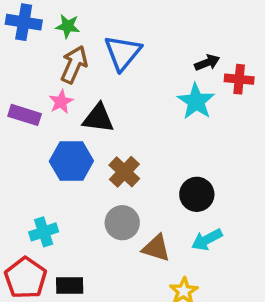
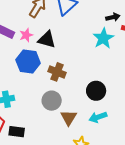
pink star: (61, 102) -> (26, 35), moved
brown cross: (124, 172) -> (57, 72), turned -30
brown triangle: (156, 248) -> (69, 118), turned 36

